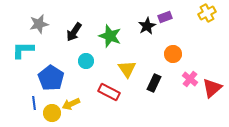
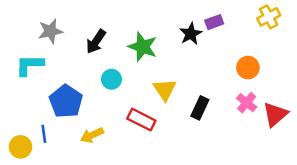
orange circle: (173, 54) -> (248, 68), moved
yellow circle: (52, 113) -> (20, 147), moved

